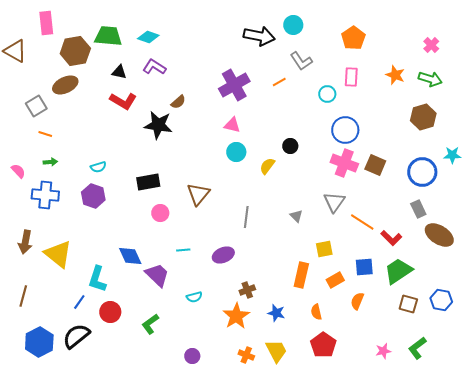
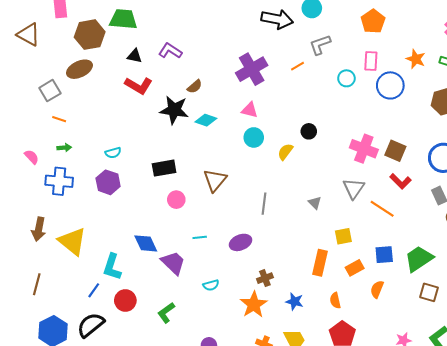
cyan diamond: (148, 37) -> (206, 120), moved
gray L-shape: (301, 61) -> (320, 45), turned 105
blue circle: (345, 130) -> (390, 85), moved
red L-shape: (391, 238) -> (400, 181), moved

